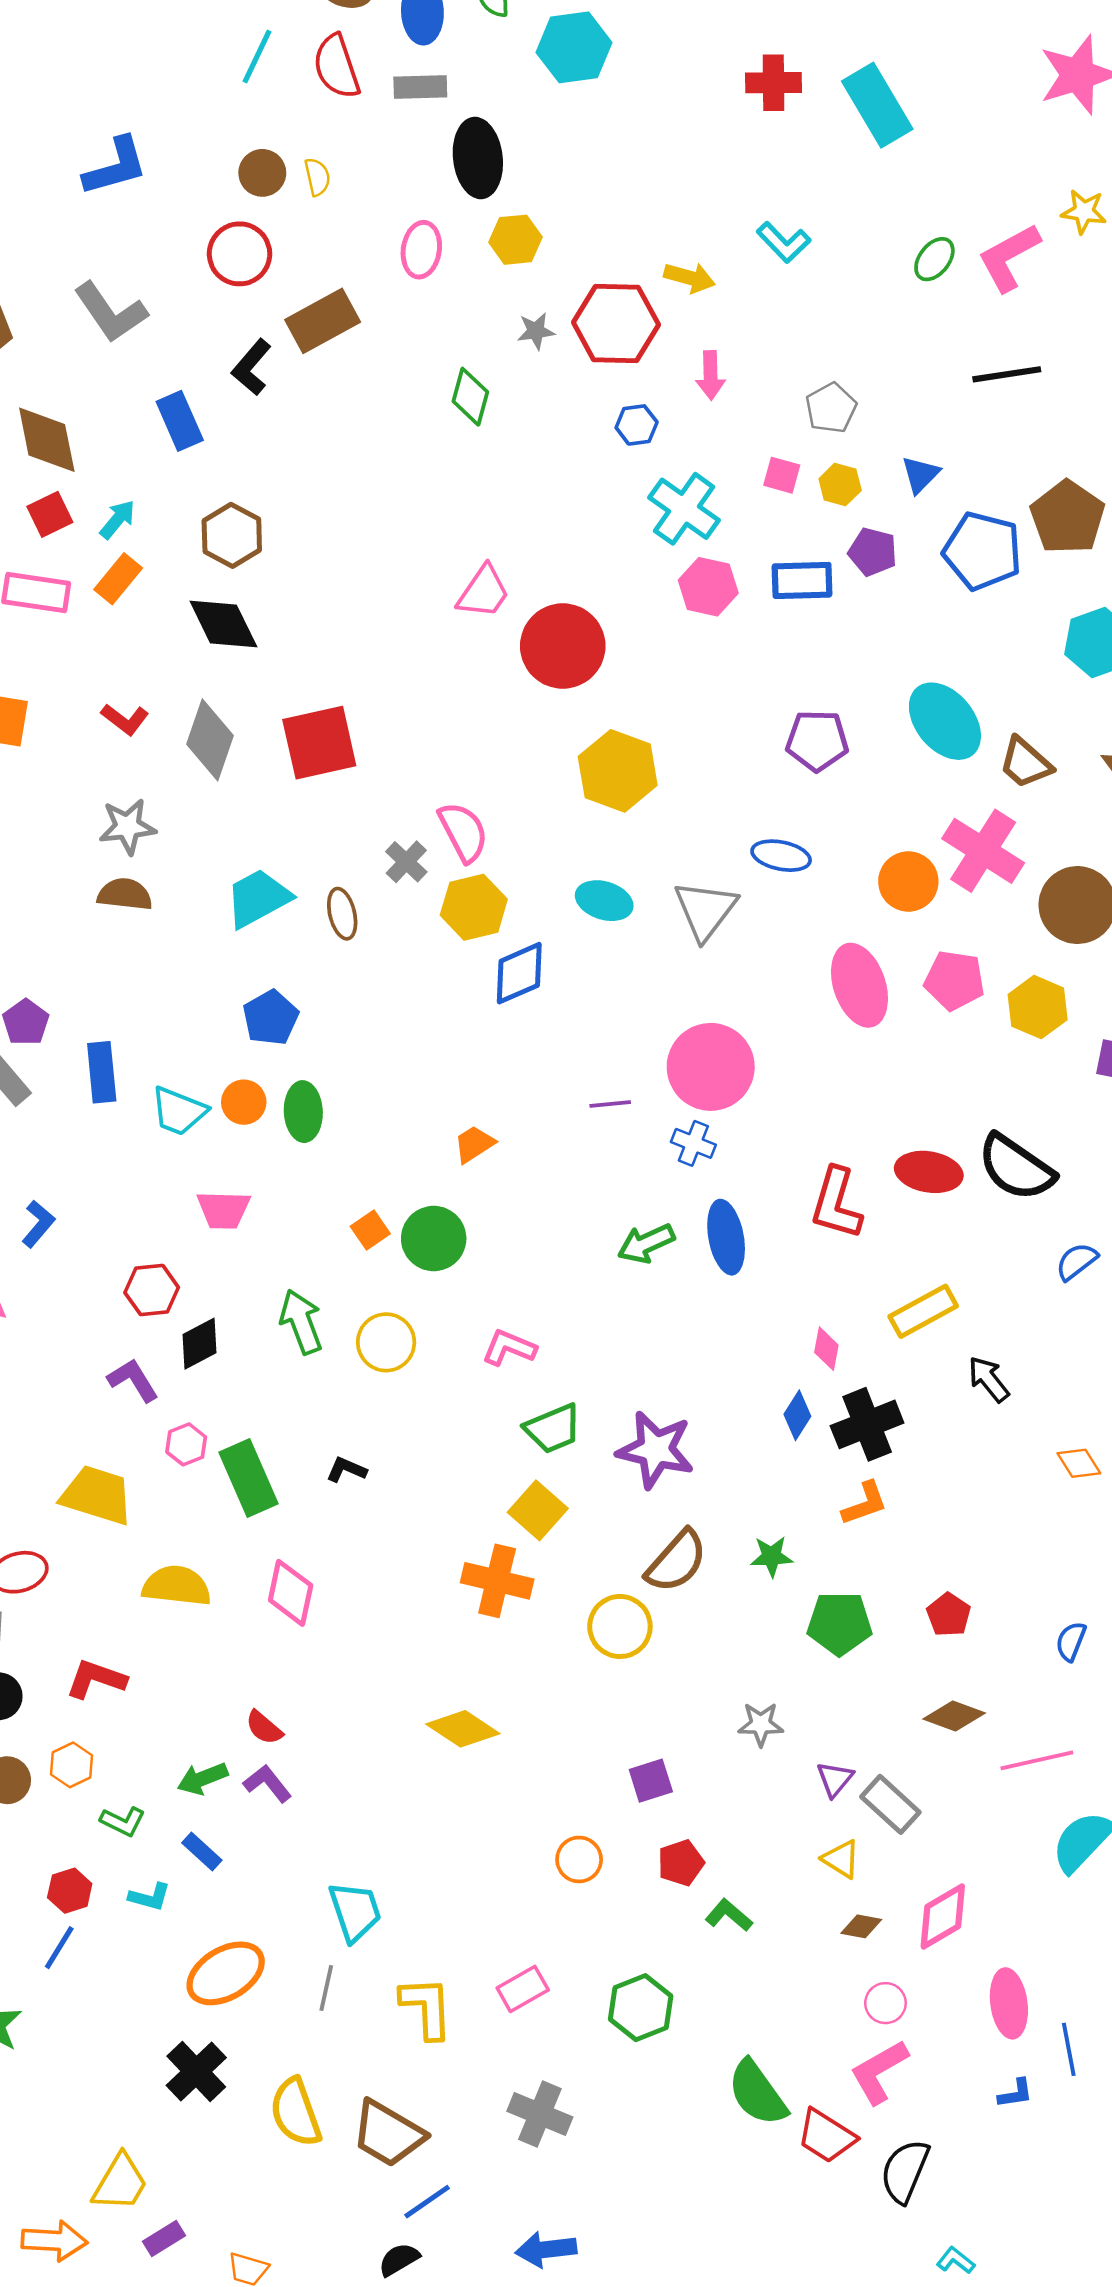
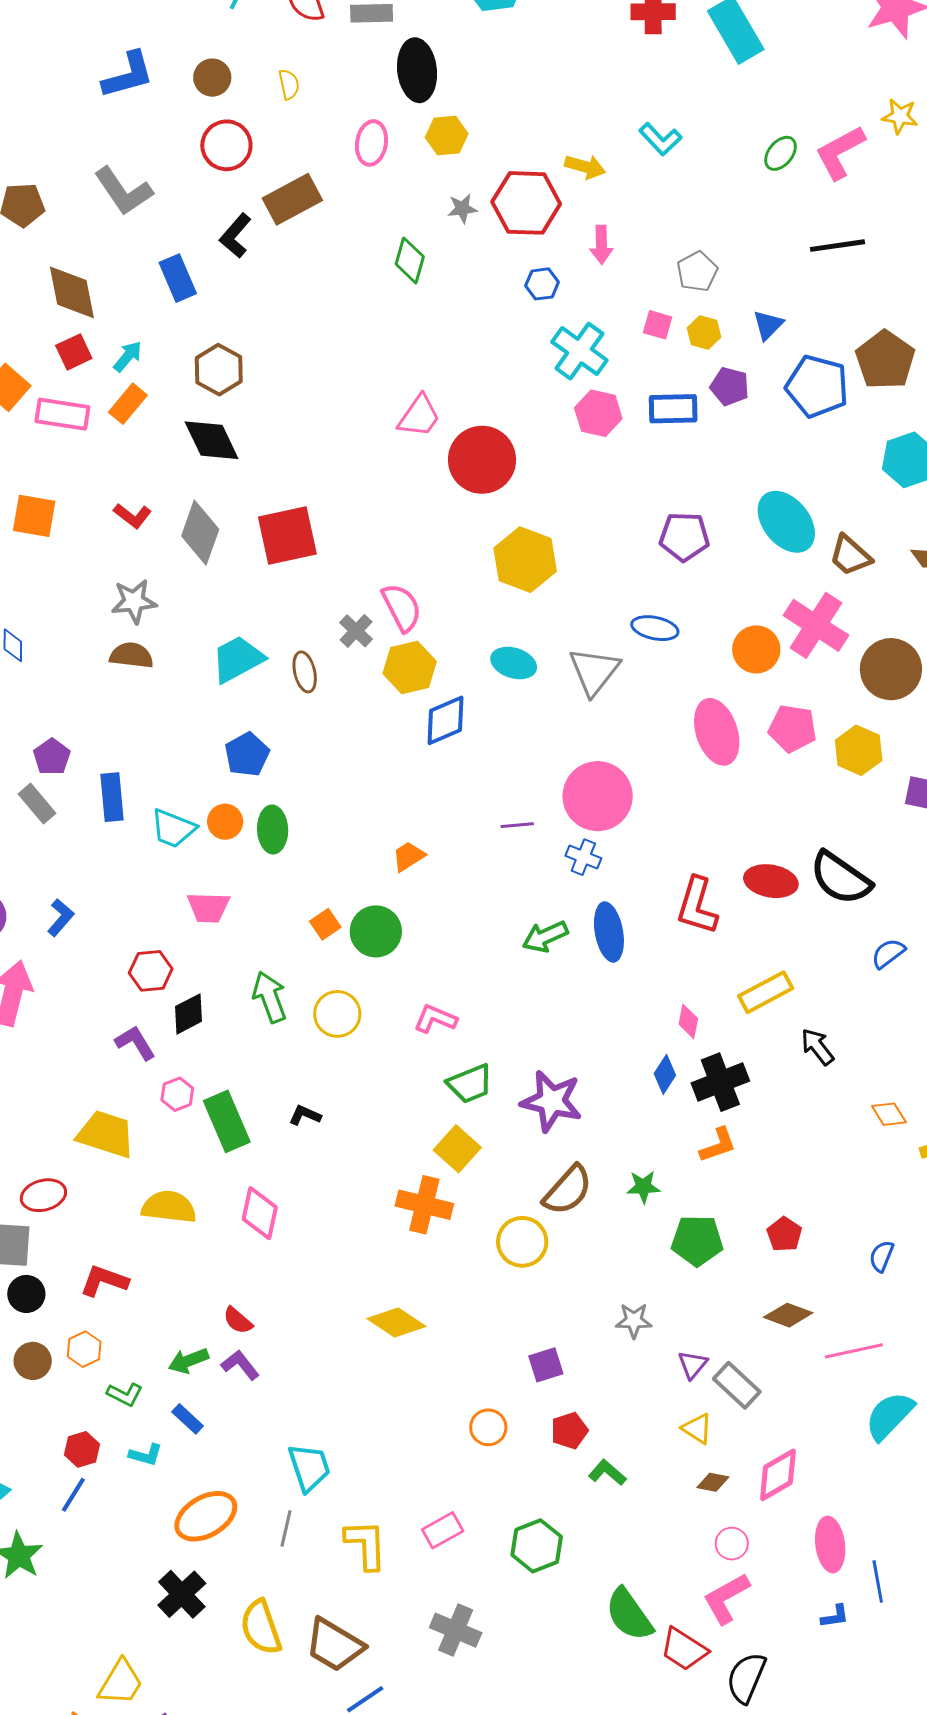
brown circle: (262, 173) -> (212, 78), moved

